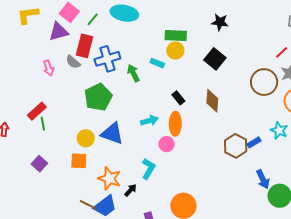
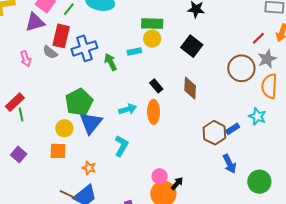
cyan rectangle: (157, 63) -> (134, 52), turned -32
green pentagon: (98, 97) -> (79, 102), moved
blue triangle: (112, 134) -> (91, 123), turned 50
pink circle: (167, 144) -> (160, 176), moved
cyan L-shape: (148, 169) -> (121, 146), moved
orange star: (109, 178) -> (89, 168), size x0.6
blue arrow: (263, 179) -> (229, 164), moved
black arrow: (131, 190) -> (177, 183), moved

